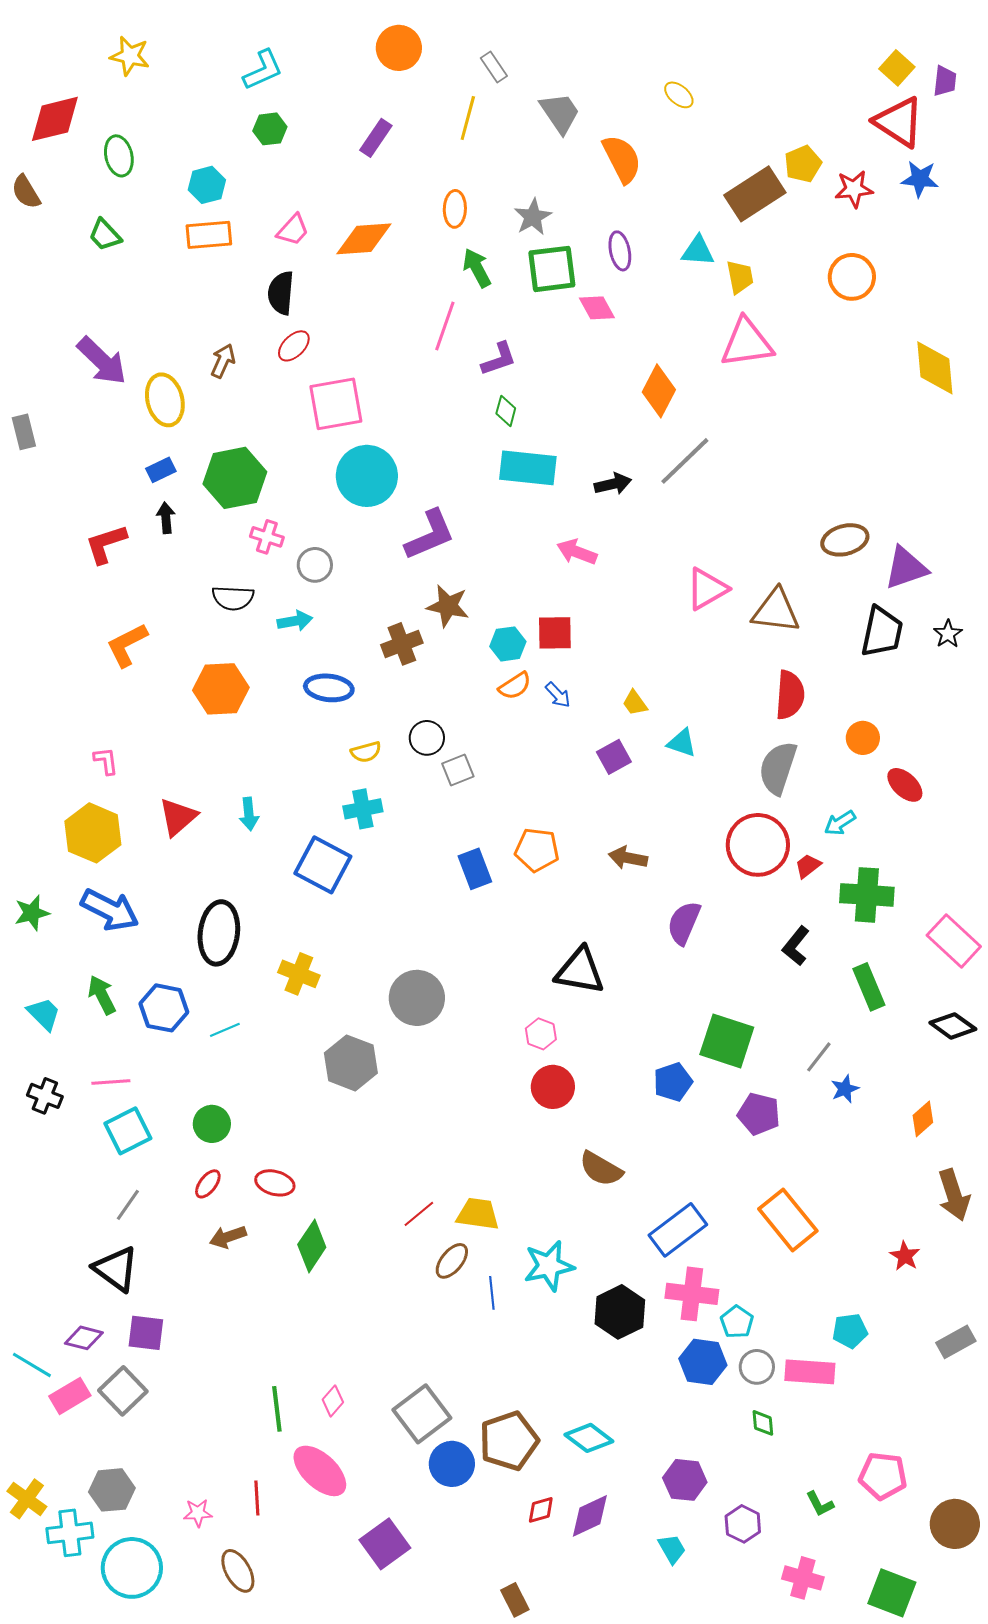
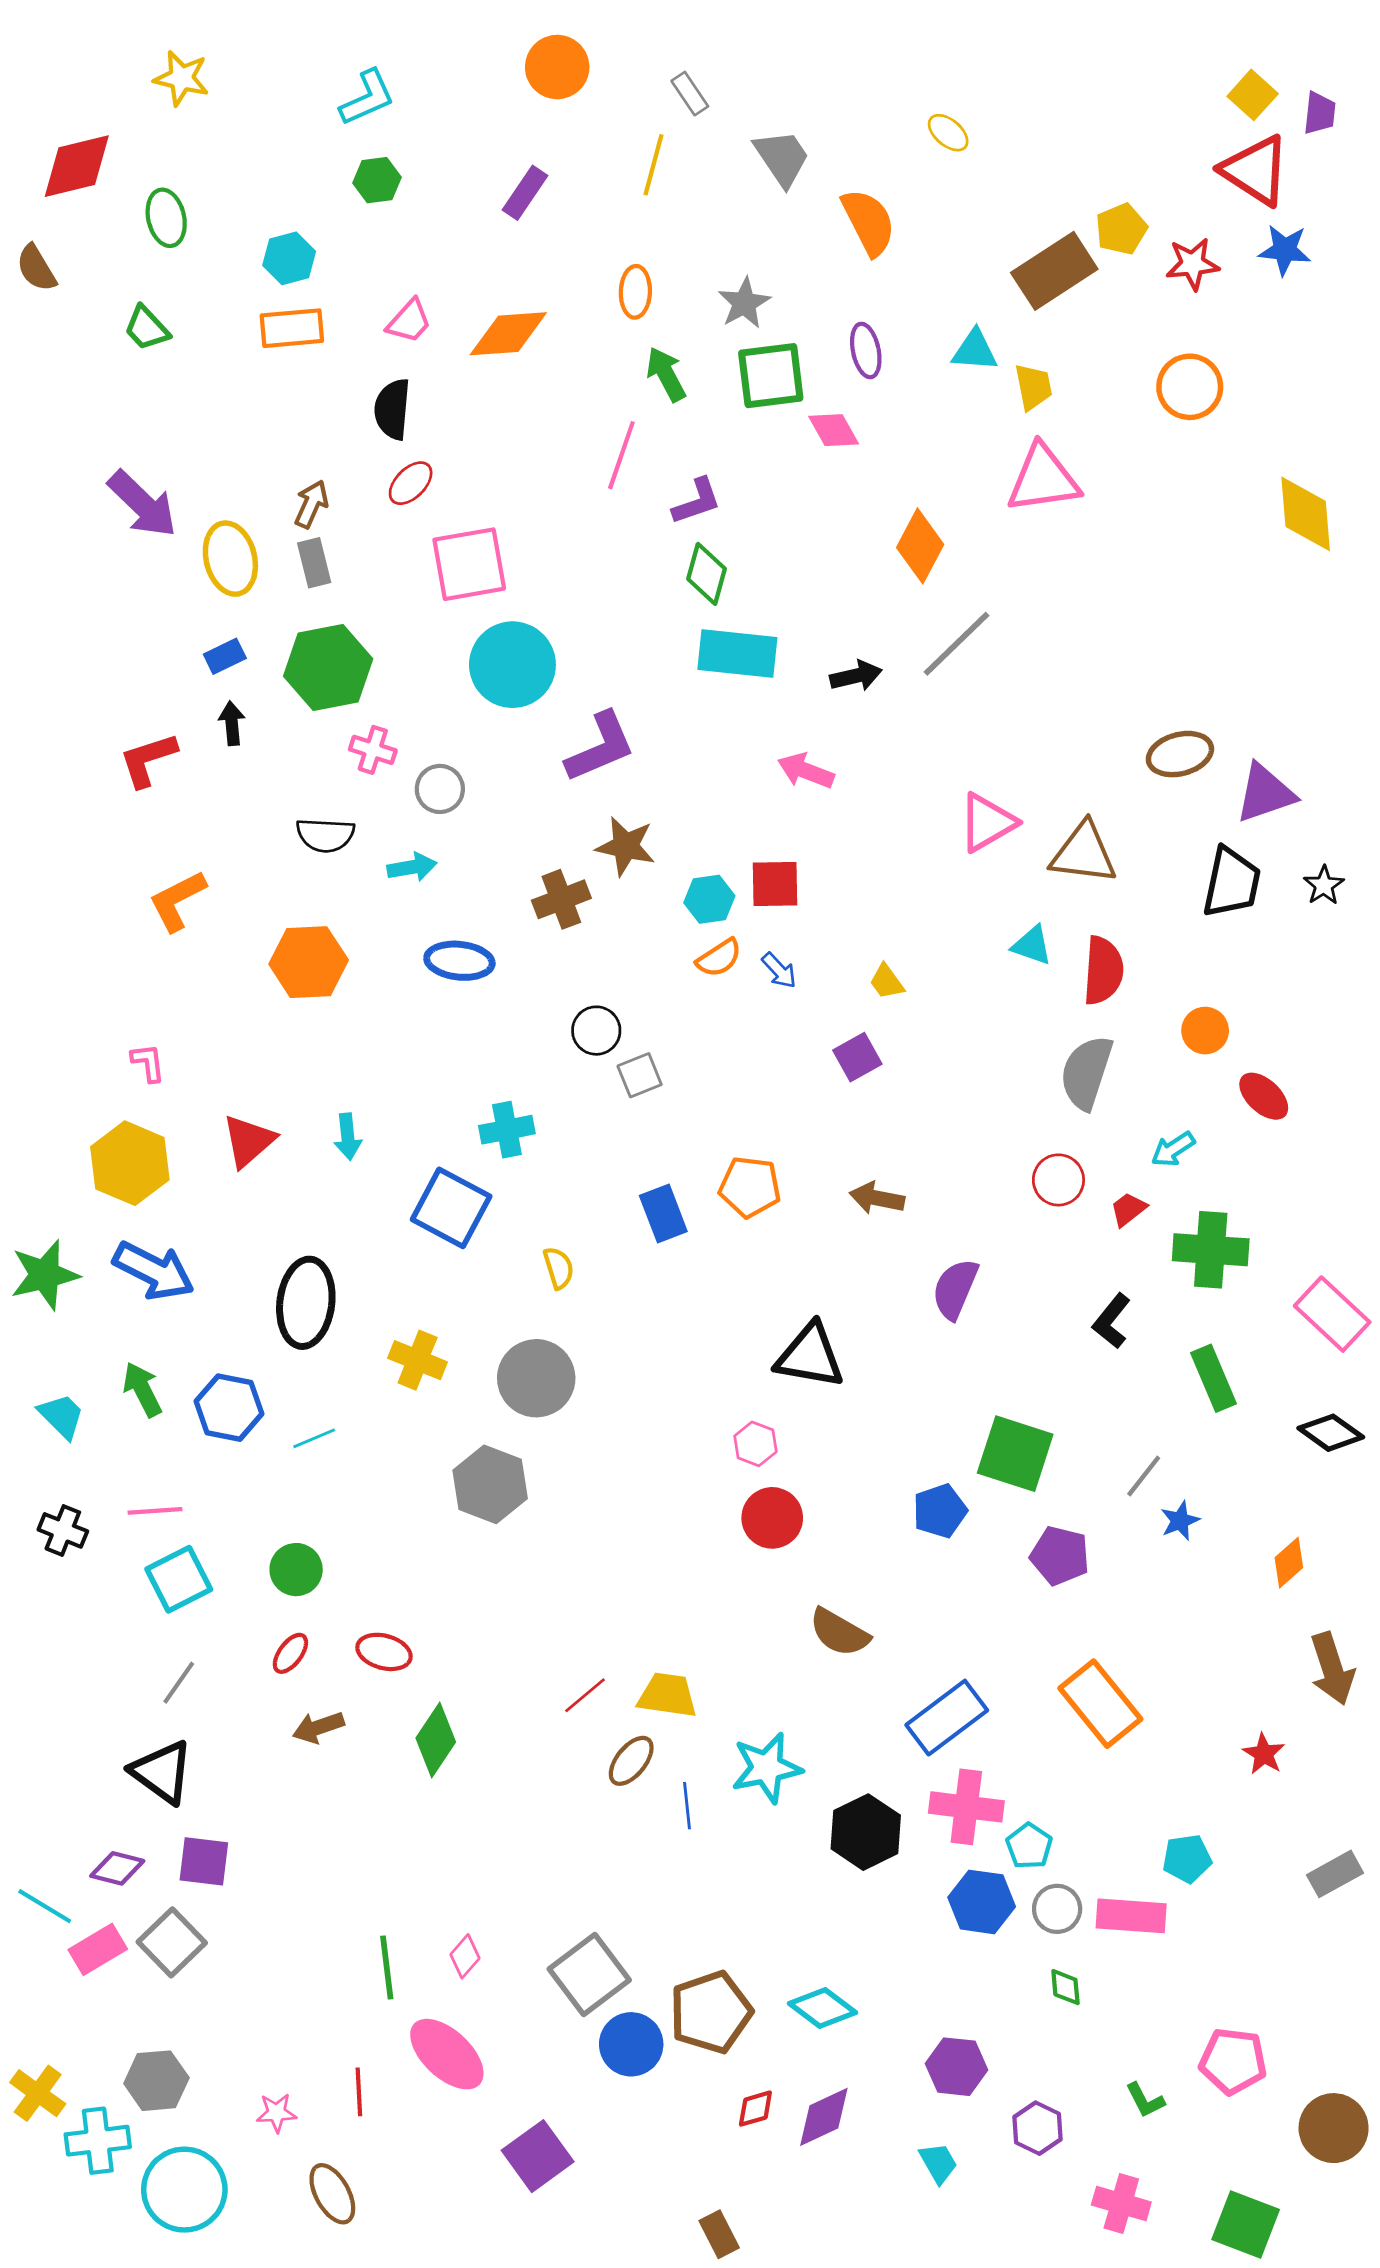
green diamond: (506, 411) -> (707, 574), size x1.4
gray rectangle: (24, 432) -> (314, 563), moved
cyan triangle: (682, 743) -> (1032, 945), moved
yellow semicircle: (366, 752) -> (559, 1268), moved, turned -92
red circle: (758, 845) -> (1058, 1180), size x0.6
green star: (32, 913) -> (45, 1275), size x1.4
gray circle: (417, 998) -> (536, 1378), moved

